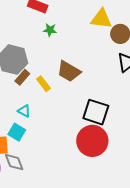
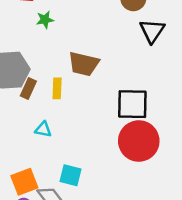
yellow rectangle: (44, 84) -> (57, 88), turned 56
cyan square: (17, 132) -> (70, 175), moved

